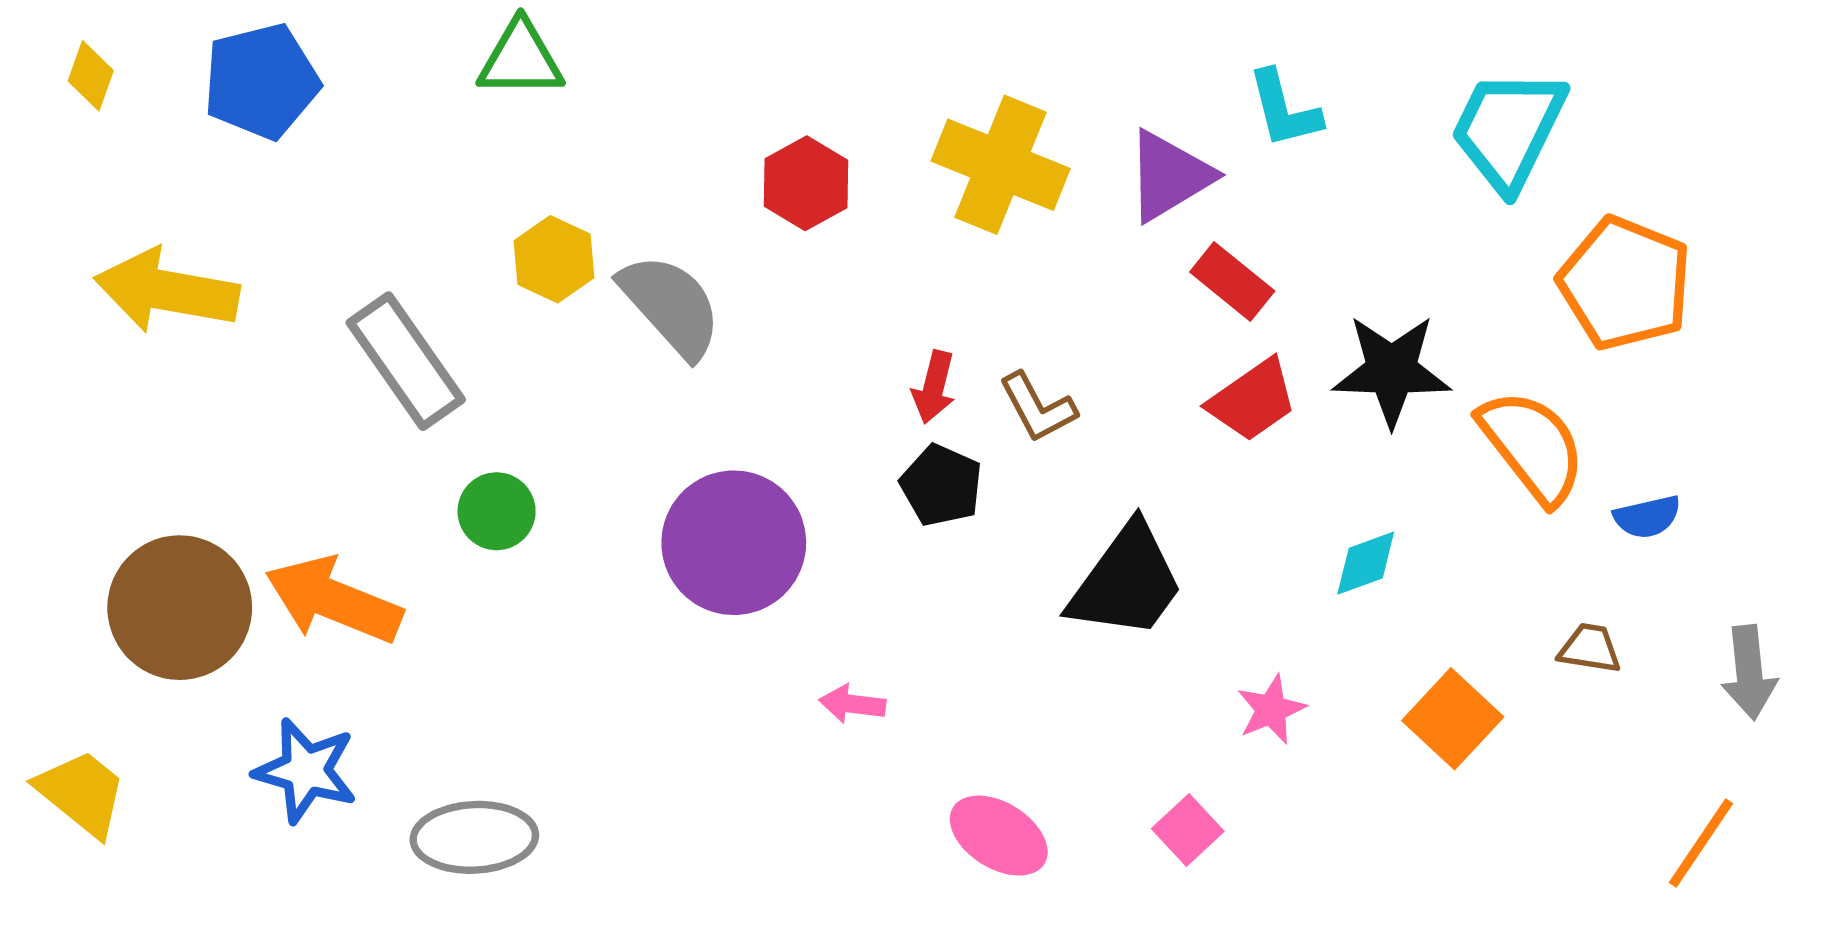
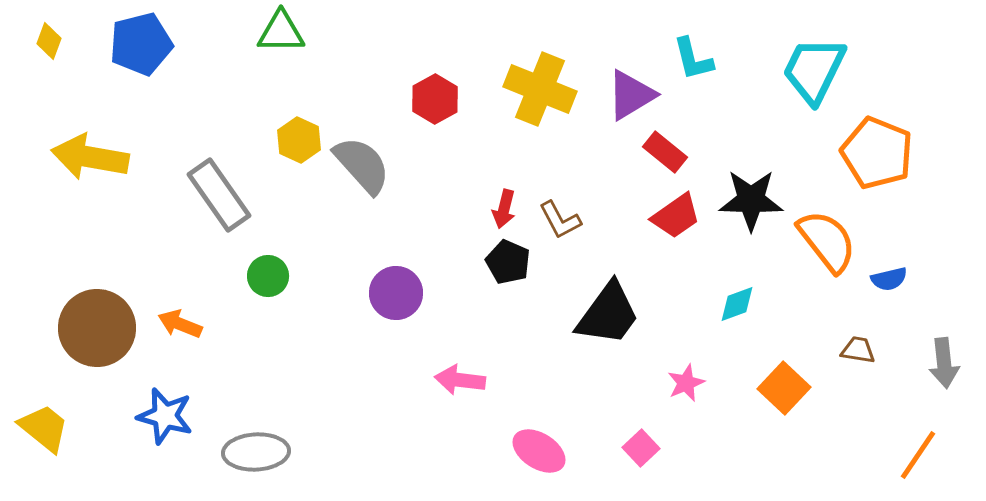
purple circle: (734, 543) -> (396, 293), size x0.7
orange arrow: (334, 600) -> (180, 324), size x0.6
pink arrow: (852, 704) -> (460, 380), size x1.4

